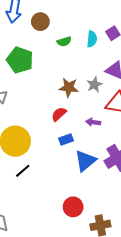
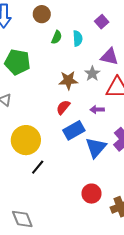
brown circle: (40, 22) -> (42, 14), moved
cyan semicircle: (92, 39) -> (78, 38), moved
green semicircle: (64, 42) -> (57, 37), turned -40
blue rectangle: (66, 139) -> (74, 130), size x1.5

